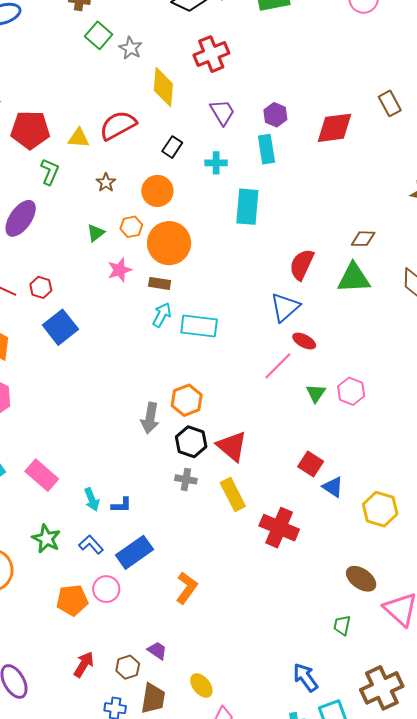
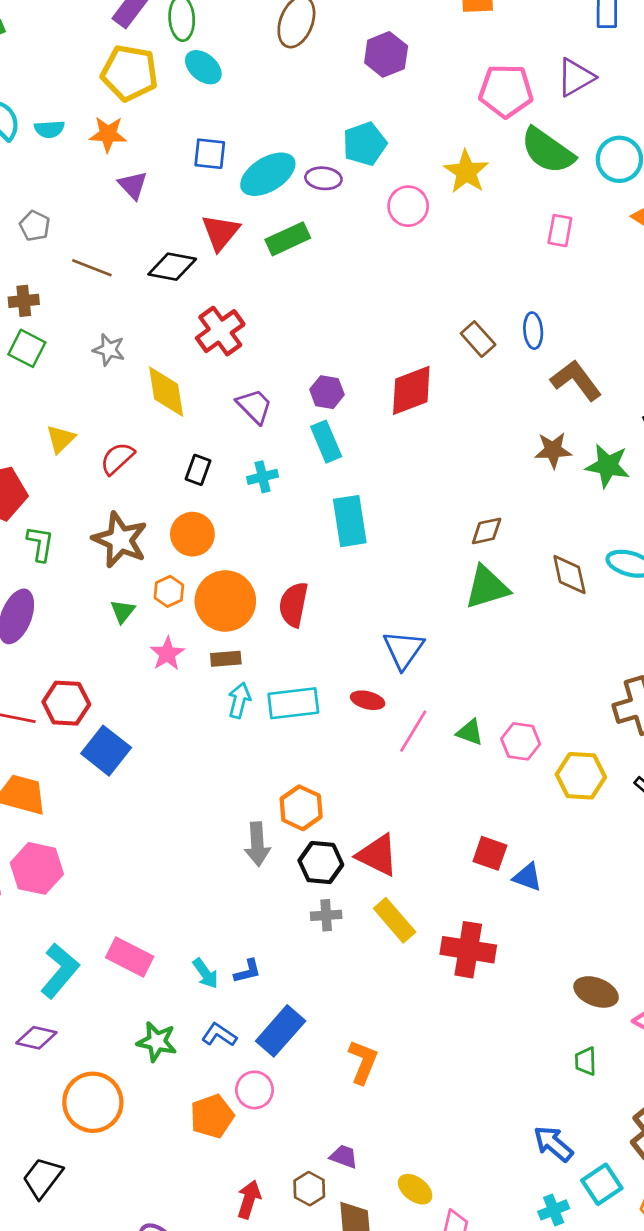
green square: (99, 35) -> (27, 348), moved
red semicircle: (118, 125) -> (117, 458), size x0.7
yellow triangle: (79, 138) -> (61, 439), moved, turned -35
brown star: (106, 183) -> (120, 540), size x2.0
cyan rectangle: (247, 207) -> (350, 521), moved
red semicircle: (302, 265) -> (294, 605), moved
red hexagon: (41, 287) -> (66, 703), size x1.5
red ellipse: (304, 341) -> (368, 700), moved
green triangle: (316, 393) -> (470, 732), moved, turned -30
yellow hexagon: (380, 509) -> (581, 776), moved

